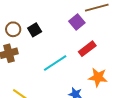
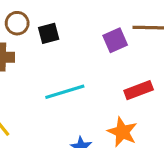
red rectangle: (87, 49) -> (139, 90), moved

